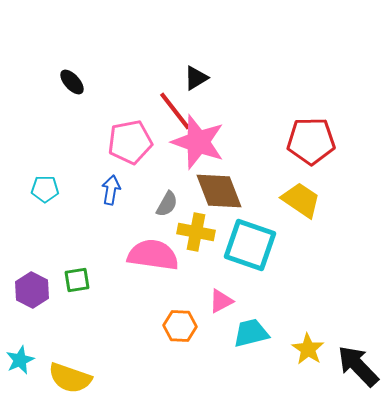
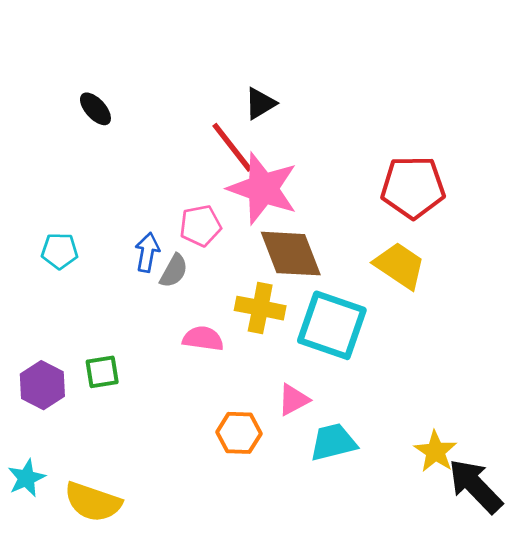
pink pentagon: (130, 142) -> (200, 226), moved, size x0.7
gray semicircle: (167, 204) -> (174, 271), moved
pink semicircle: (153, 255) -> (203, 339), size x0.6
yellow star: (308, 349) -> (435, 451), moved

